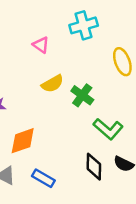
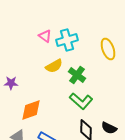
cyan cross: (84, 25) -> (67, 40), moved
green L-shape: (108, 129) -> (81, 101), moved

